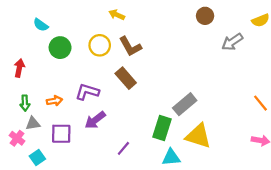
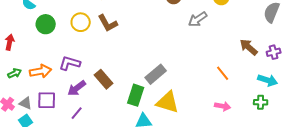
brown rectangle: (126, 78) -> (104, 79), moved
orange arrow: (54, 101) -> (41, 71), size x1.5
green arrow: (25, 103) -> (15, 73), turned -112
gray triangle: (33, 123) -> (26, 103), moved, turned 32
purple line: (123, 148) -> (77, 113), moved

